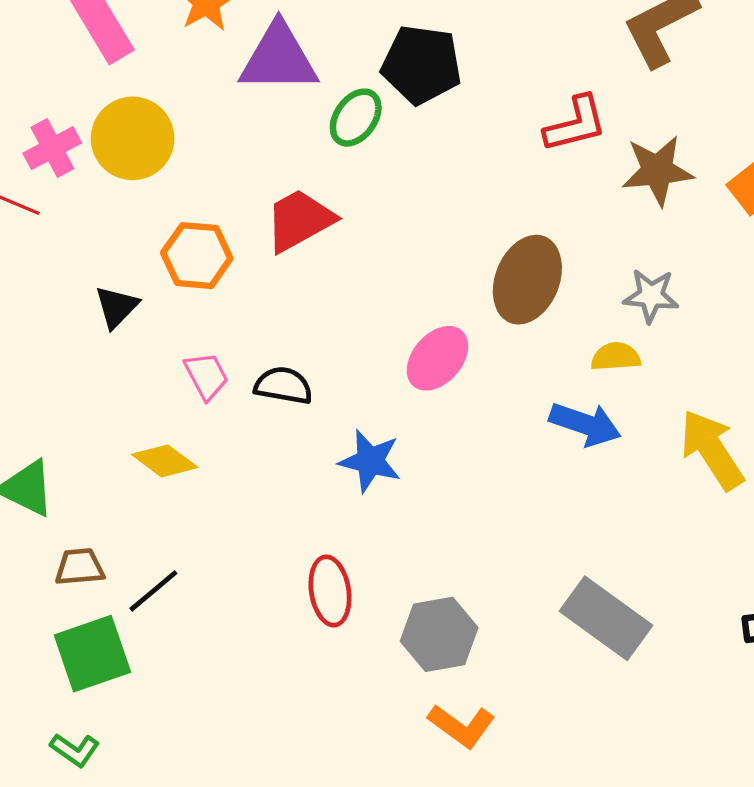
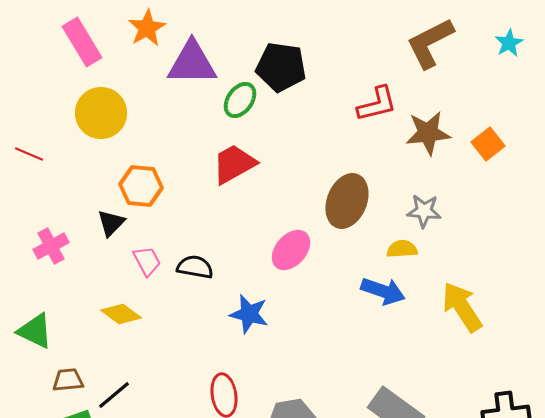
pink cross: (52, 148) -> (51, 246), moved
red trapezoid: (299, 220) -> (234, 164), moved
black triangle: (117, 307) -> (111, 223), moved

